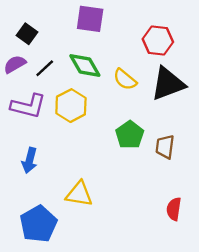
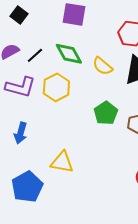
black square: (27, 34) -> (19, 15), moved

